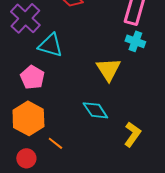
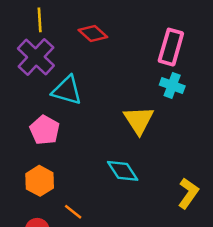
orange hexagon: (28, 118) -> (40, 181), size x0.7
yellow L-shape: (132, 134) -> (188, 193), moved

